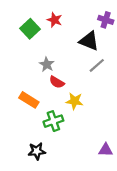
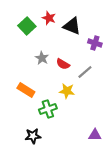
purple cross: (106, 20) -> (95, 43), moved
black triangle: (89, 41) -> (72, 26), moved
gray line: (97, 65) -> (85, 72), moved
red semicircle: (57, 82) -> (63, 64), moved

